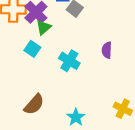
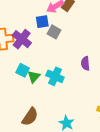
green triangle: (43, 27) -> (34, 77), moved

